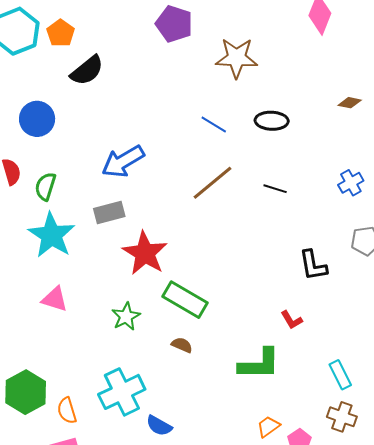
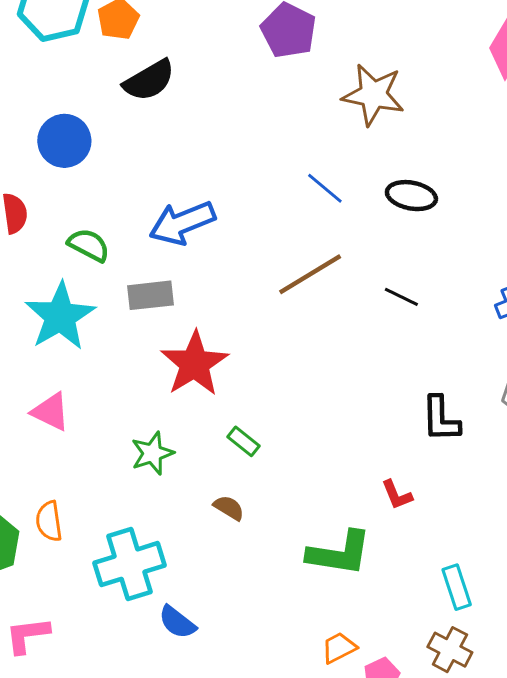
green semicircle: (45, 186) -> (89, 245), moved, turned 92
green rectangle: (185, 300) -> (244, 441), size x0.5
orange semicircle: (67, 411) -> (49, 521), moved

